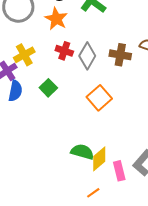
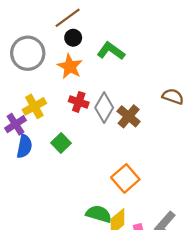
brown cross: (120, 55) -> (129, 116), moved, turned 30
orange square: (99, 98) -> (125, 178), moved

